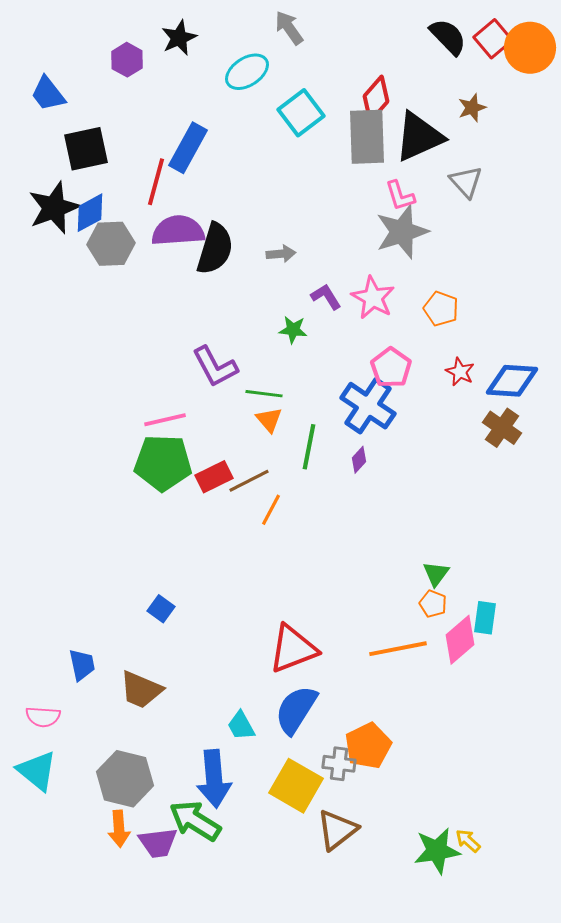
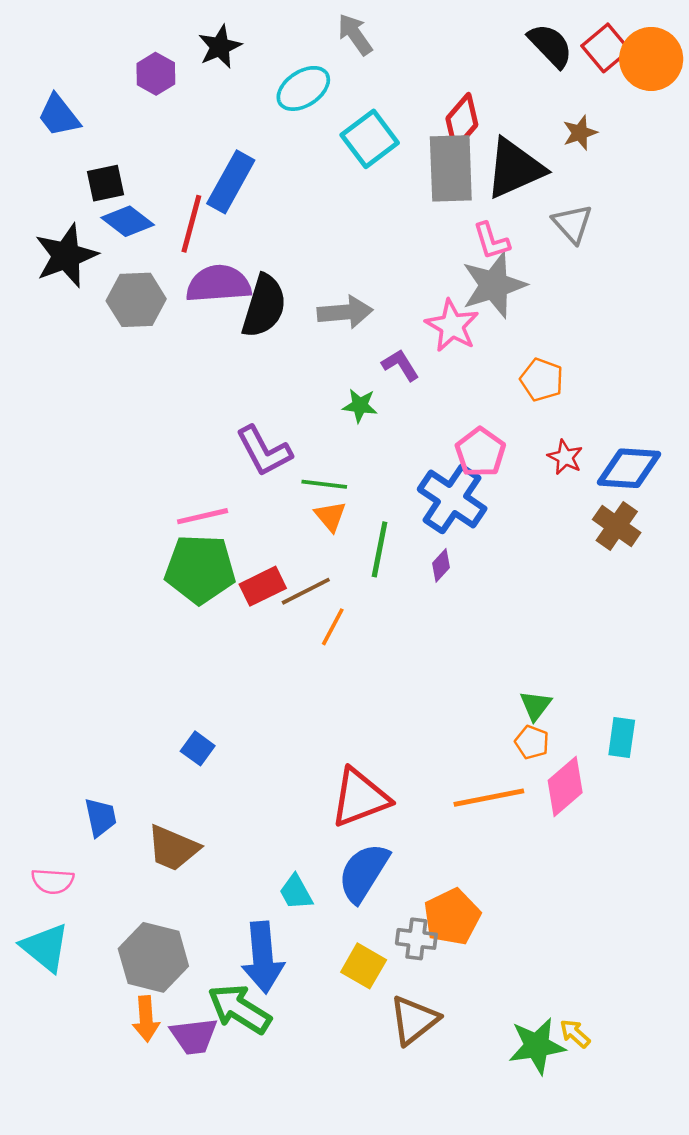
black square: (86, 149) -> (105, 183), size x0.7
blue diamond: (90, 213) -> (128, 221), moved, turned 66
gray arrow: (281, 254) -> (345, 312), size x1.5
pink star: (373, 298) -> (452, 326), moved
cyan rectangle: (485, 618) -> (622, 737), moved
yellow square: (296, 786) -> (364, 966), size x0.7

